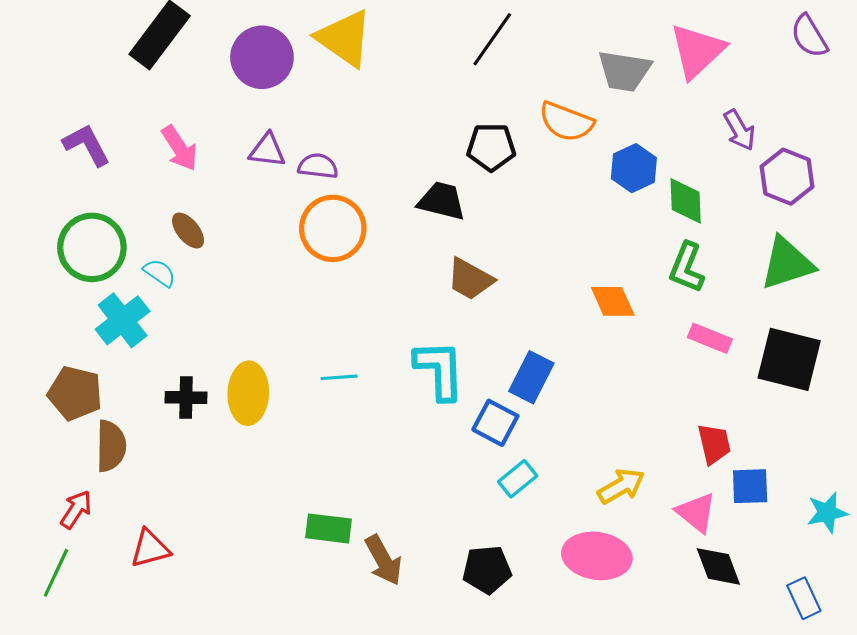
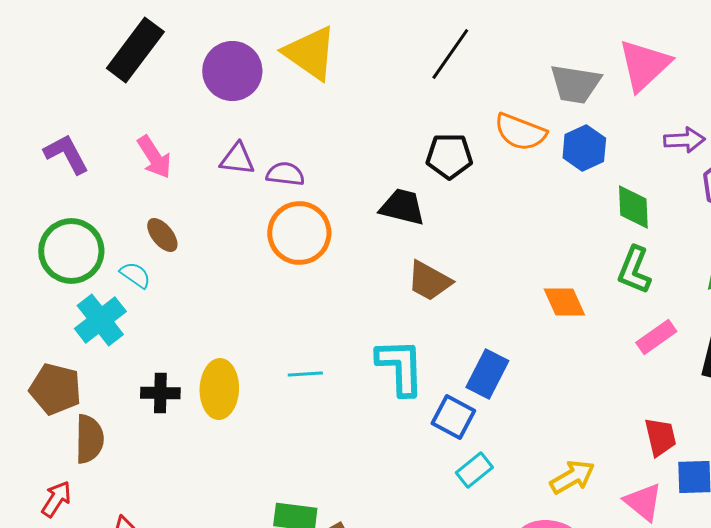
purple arrow: (739, 130) -> (684, 140), turned -63
blue hexagon: (634, 168) -> (584, 148), moved
pink rectangle: (710, 338) -> (656, 337), turned -57

